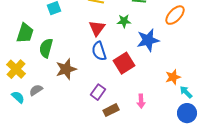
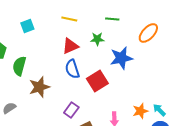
red triangle: (97, 28) -> (70, 46), turned 30
orange star: (173, 77) -> (140, 111), moved

